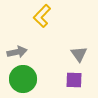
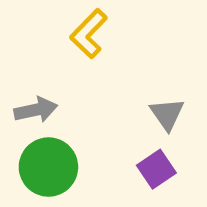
purple square: (74, 80) -> (156, 169), turned -36

